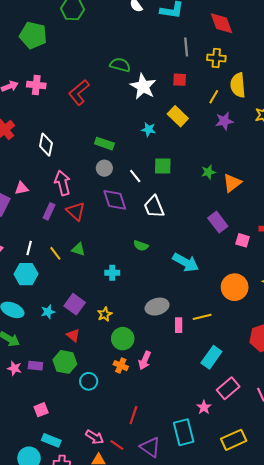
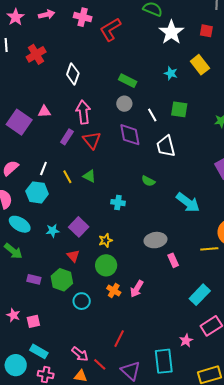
pink cross: (36, 85) -> (83, 17), moved
yellow line: (202, 317) -> (209, 249), moved
pink rectangle: (179, 325) -> (173, 260), turned -32
green circle: (123, 339) -> (106, 265), moved
pink star: (14, 368) -> (13, 315), moved

